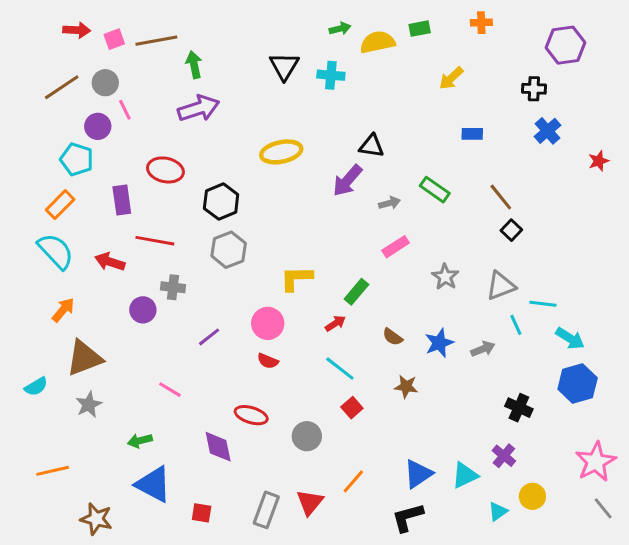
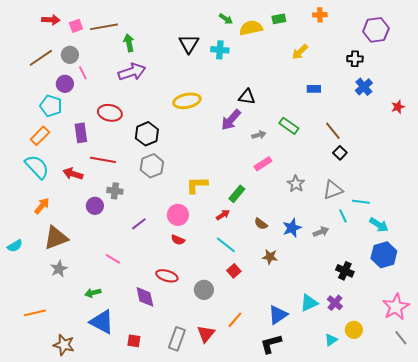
green arrow: (340, 29) -> (226, 19), turned 48
cyan semicircle: (36, 387) -> (15, 246), moved
cyan triangle: (465, 475) -> (309, 303), moved

